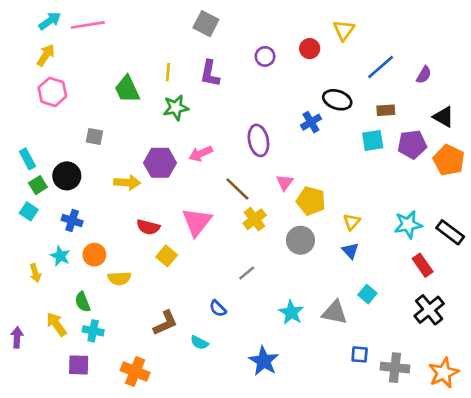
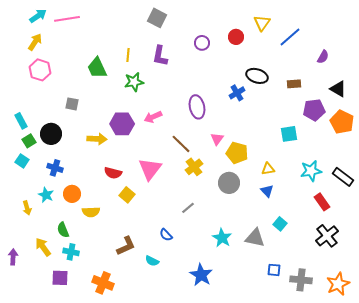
blue line: (381, 67) -> (290, 37), moved
cyan square: (373, 140) -> (289, 134), moved
yellow triangle: (352, 222) -> (268, 169), turned 40

